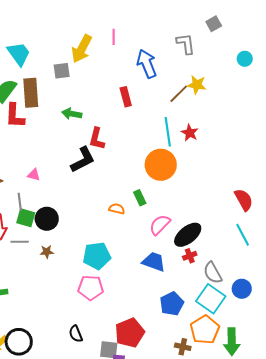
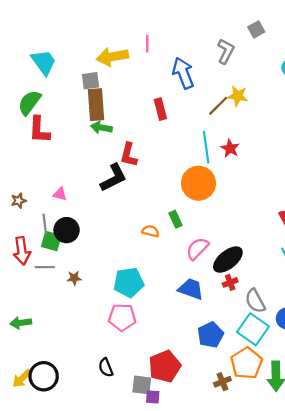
gray L-shape: (186, 44) -> (226, 51), turned 35
yellow arrow: (82, 49) -> (112, 57), turned 52
brown rectangle: (31, 93) -> (96, 105), moved
black circle: (47, 219) -> (67, 230), moved
brown cross: (183, 347) -> (222, 382), turned -35

